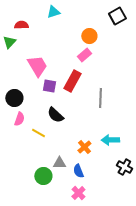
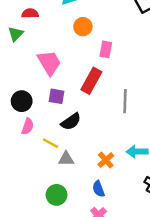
orange circle: (89, 36) -> (83, 27), moved
pink rectangle: (84, 55) -> (106, 49), turned -40
purple square: (49, 86) -> (56, 96), moved
black semicircle: (55, 115) -> (71, 122), turned -78
gray triangle: (59, 163) -> (66, 159), moved

